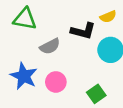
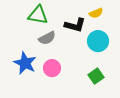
green triangle: (25, 19) -> (38, 15), moved
green square: (96, 94) -> (96, 76), moved

